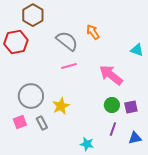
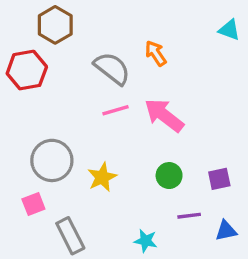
cyan triangle: (137, 50) -> (229, 30), moved
pink arrow: (111, 75) -> (164, 115), moved
green circle: (112, 105) -> (169, 176), moved
gray rectangle: (42, 123) -> (70, 236), moved, size x1.5
purple line: (113, 129) -> (189, 216), turned 64

